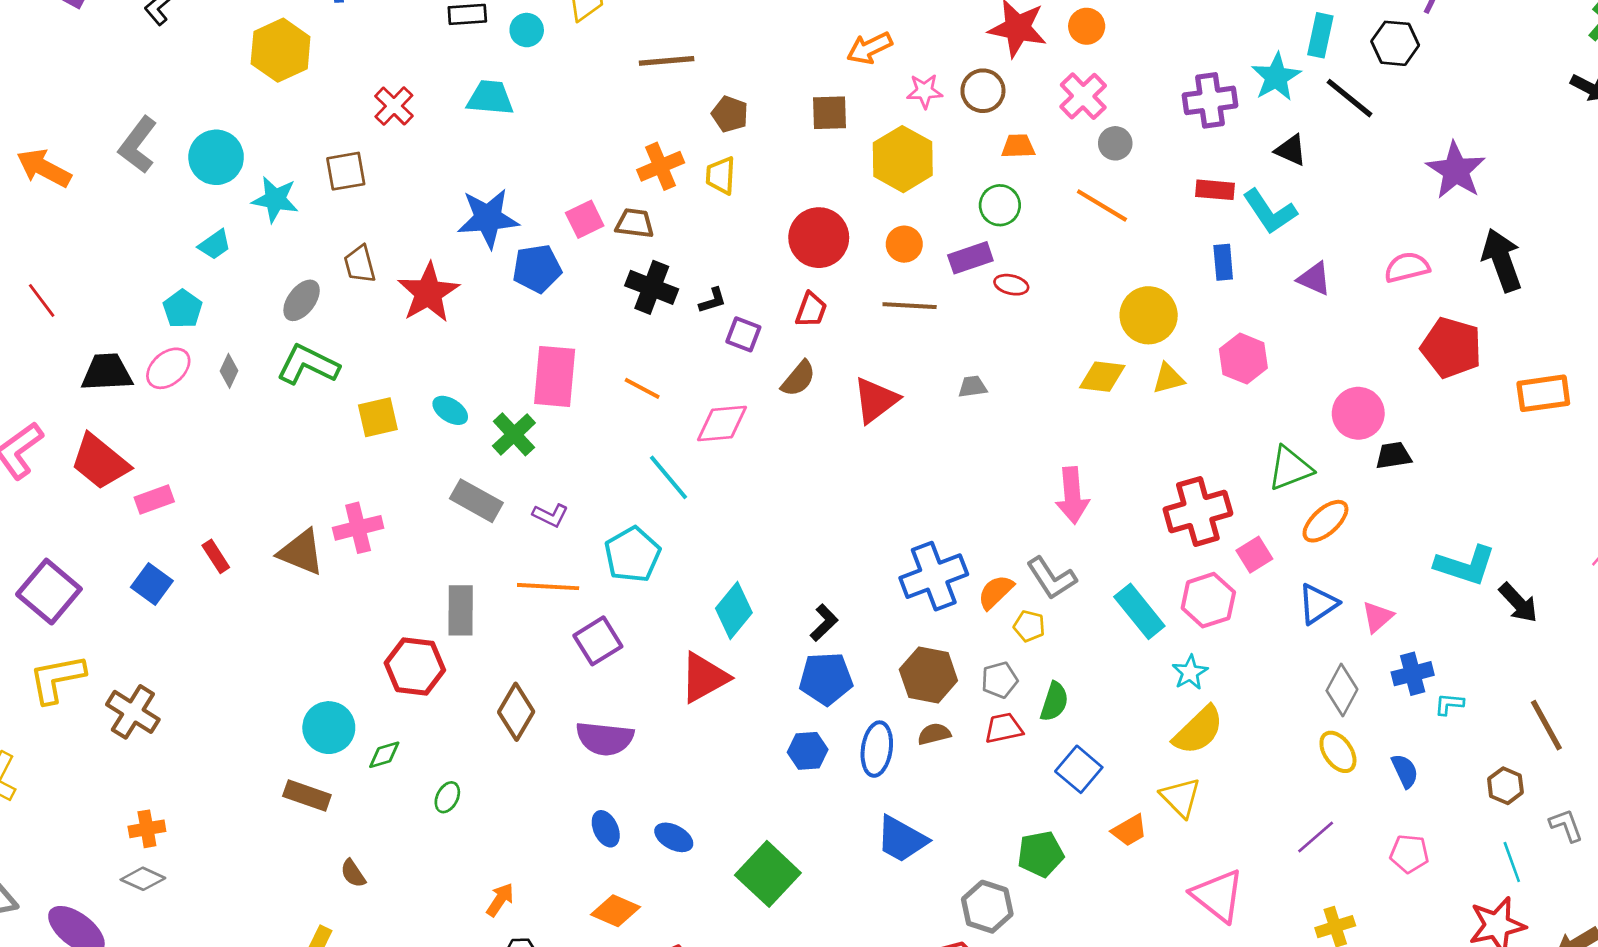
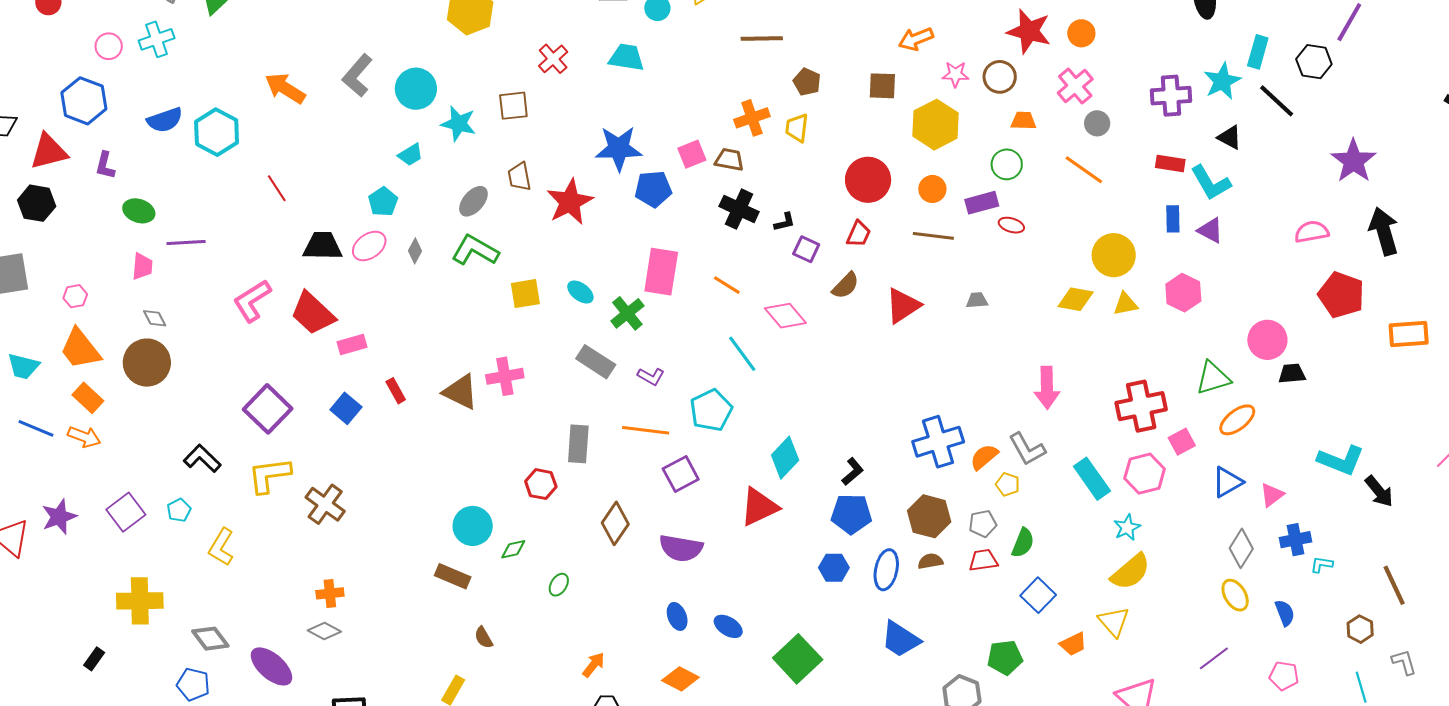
purple triangle: (1314, 279) -> (1210, 230), moved
pink diamond: (722, 424) -> (785, 316), turned 51
red hexagon: (415, 667) -> (541, 484), size x0.7

